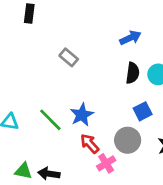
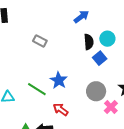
blue square: (143, 111) -> (100, 58), moved
red arrow: (90, 144) -> (61, 109), moved
pink cross: (106, 163) -> (111, 107), moved

